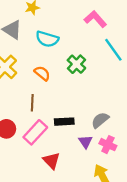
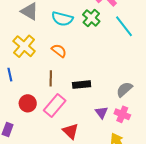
green cross: (76, 64) -> (91, 18), moved
gray semicircle: (100, 120) -> (124, 89), moved
black rectangle: (64, 122) -> (82, 85), moved

